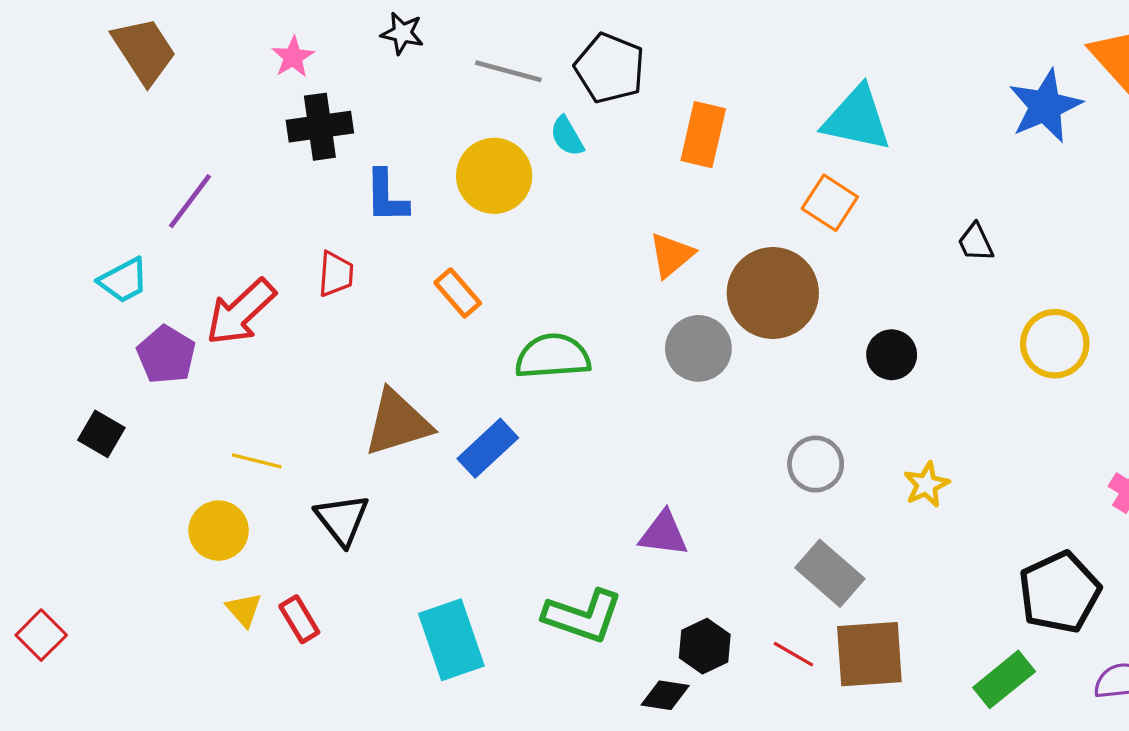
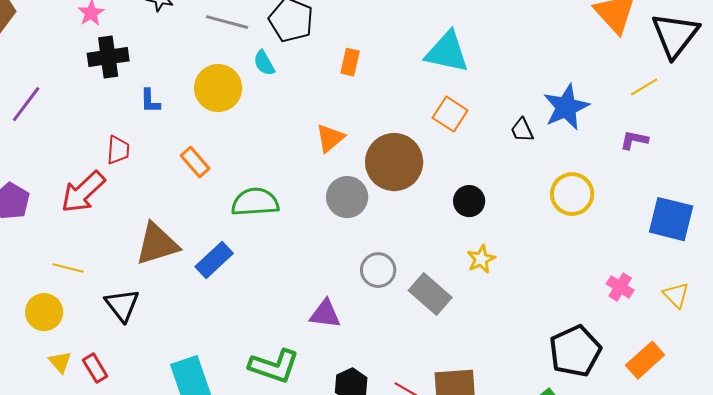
blue star: (1045, 106) -> (566, 107), moved
orange rectangle: (703, 135) -> (350, 62), size x0.7
blue L-shape: (386, 196) -> (150, 101), size x0.7
orange square: (830, 203) -> (450, 114), moved
red arrow: (241, 312) -> (83, 192), moved
gray circle: (816, 464) -> (378, 270), moved
yellow star: (926, 485) -> (481, 259), moved
gray rectangle: (830, 573) -> (430, 294), moved

